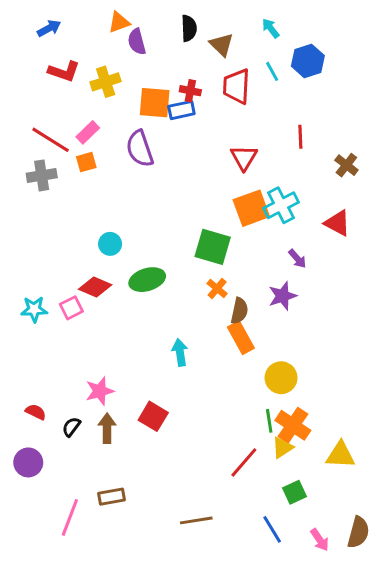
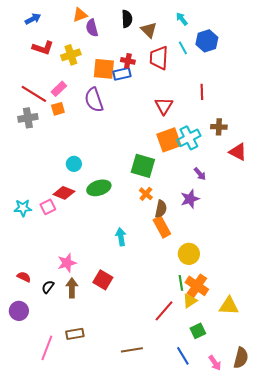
brown cross: (346, 165) -> (219, 127), moved, turned -35
red triangle: (338, 223) -> (238, 152), moved

